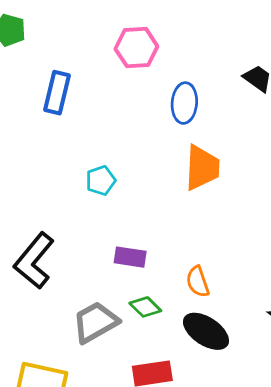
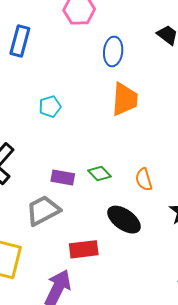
purple rectangle: (130, 257) -> (63, 177), moved
orange semicircle: (198, 282) -> (144, 179), moved
green diamond: (145, 307) -> (100, 173), moved

